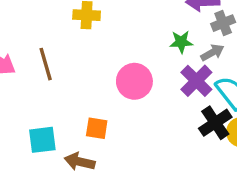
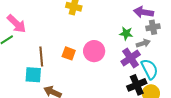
brown line: (46, 64) -> (41, 57), moved
orange square: (97, 128) -> (69, 53), moved

